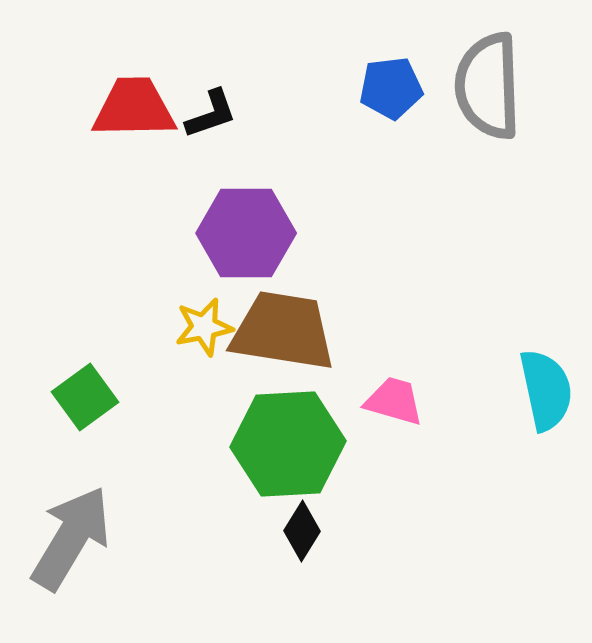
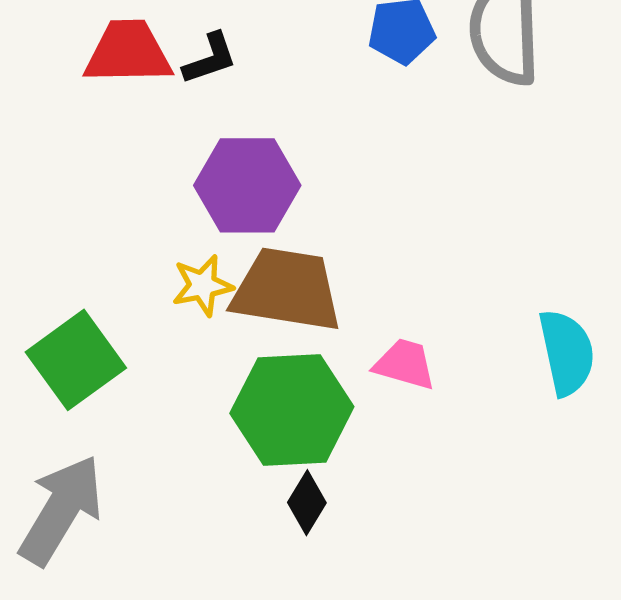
green square: (85, 397) -> (76, 360), size x1.4

